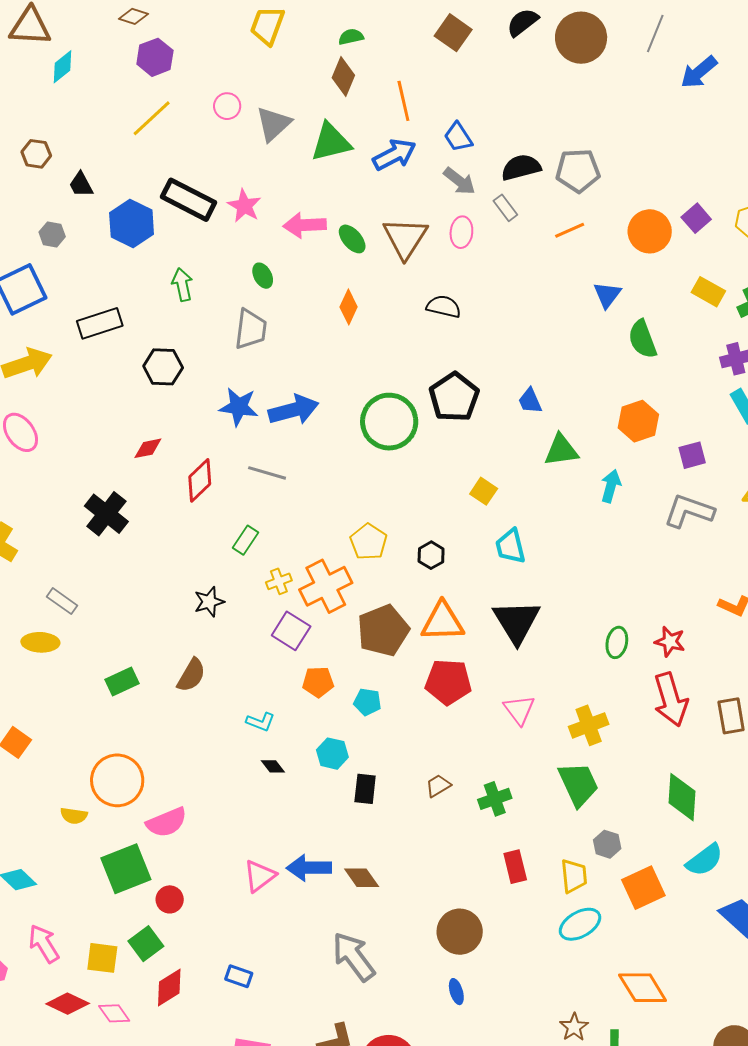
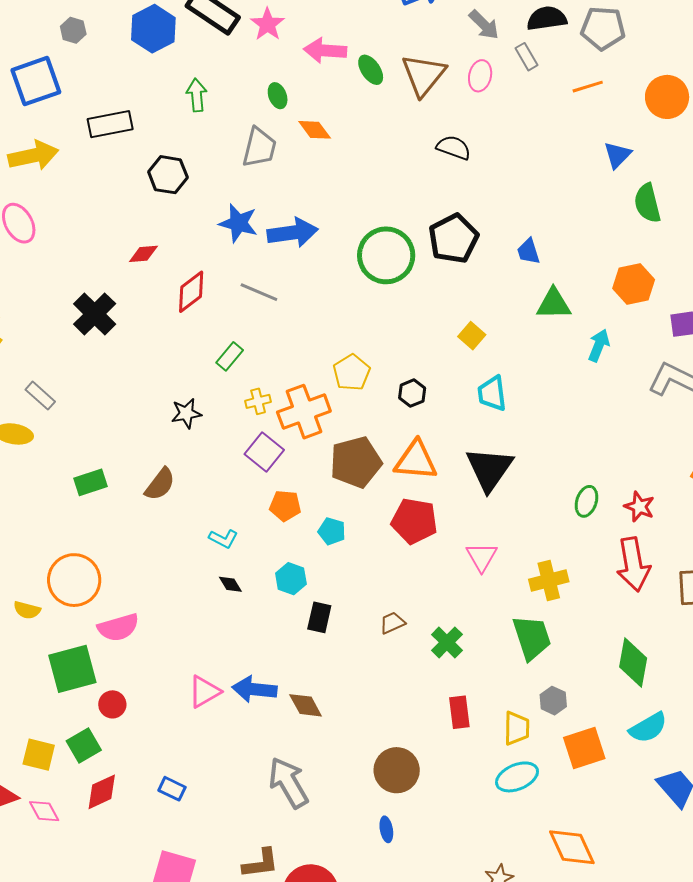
orange diamond: (349, 307) -> (315, 130), moved, turned -68
green cross: (495, 799) -> (447, 642), turned -32

